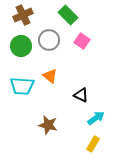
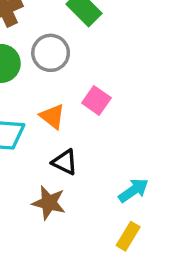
pink square: (82, 41) -> (96, 100), moved
black triangle: (81, 95) -> (65, 162), moved

